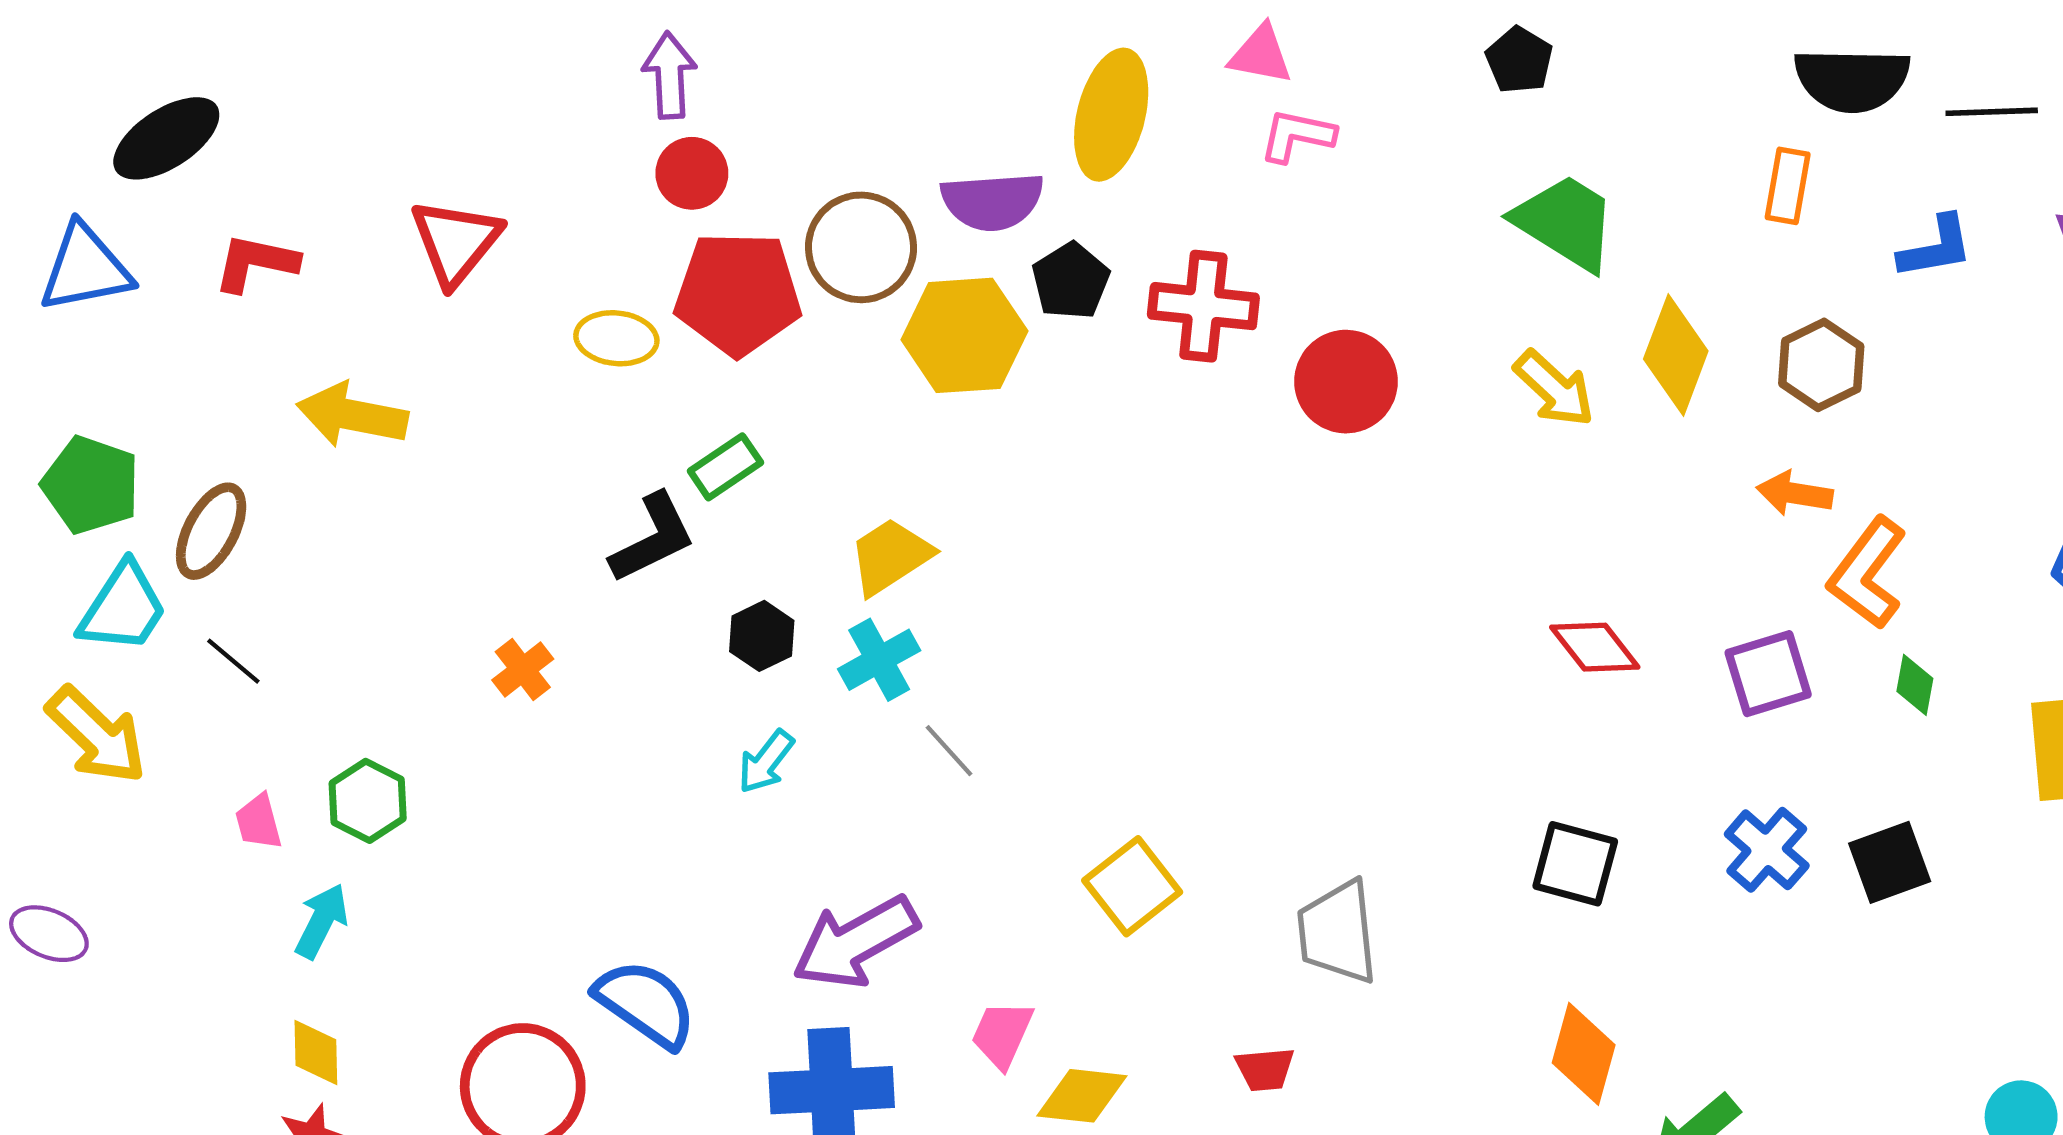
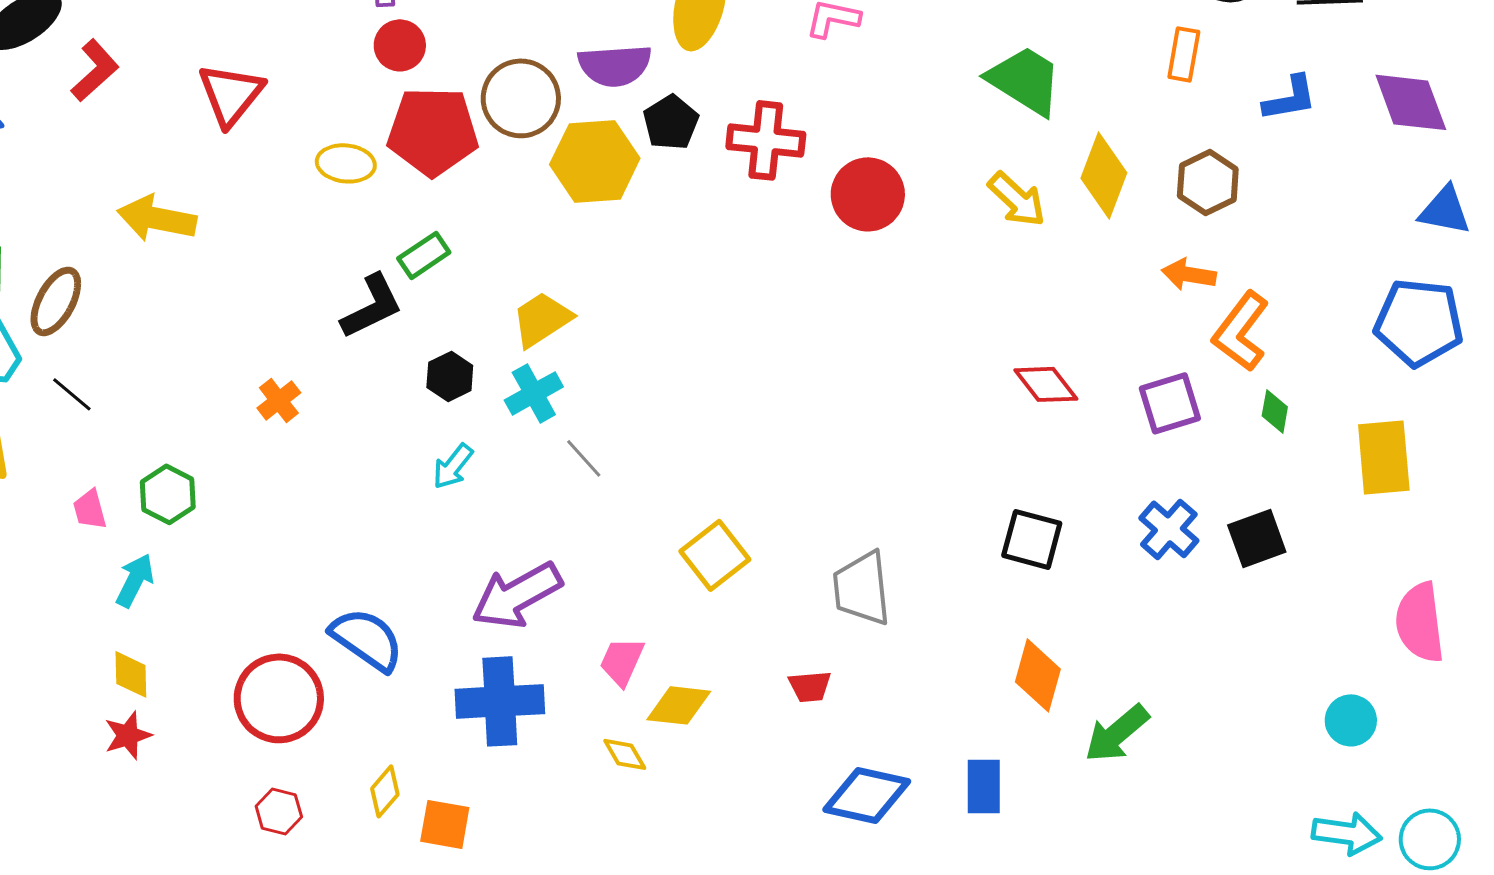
red L-shape: (256, 263) -> (95, 70), moved, turned 126

